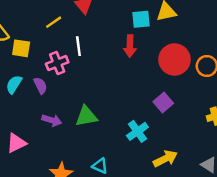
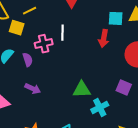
yellow line: (54, 22) -> (30, 11), moved
purple square: (163, 103) -> (124, 87), turned -35
green triangle: (86, 116) -> (82, 90), moved

